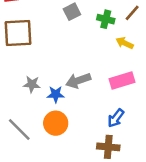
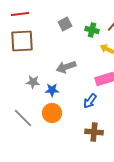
gray arrow: (78, 81) -> (66, 67), moved
blue arrow: (116, 118) -> (90, 101), moved

